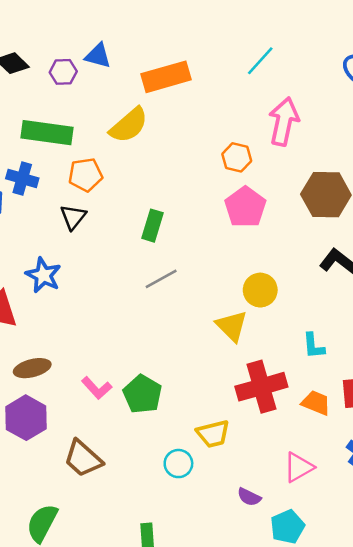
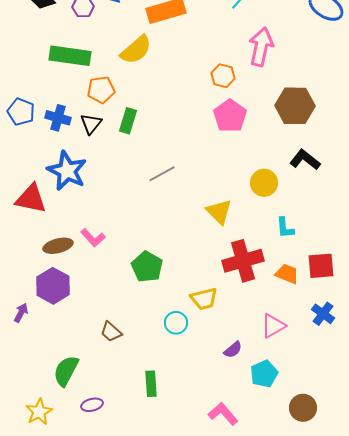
blue cross: (22, 178) -> (58, 118), moved
green rectangle: (152, 226) -> (128, 121), moved
blue star: (43, 275) -> (67, 171), size x1.4
yellow circle: (260, 290) -> (264, 183), moved
pink L-shape: (97, 388) -> (93, 238), moved
brown trapezoid: (83, 459) -> (111, 332), moved, size x0.7
purple semicircle: (249, 497) -> (233, 350), turned -66

